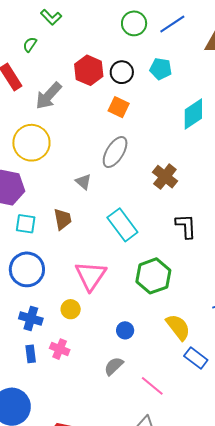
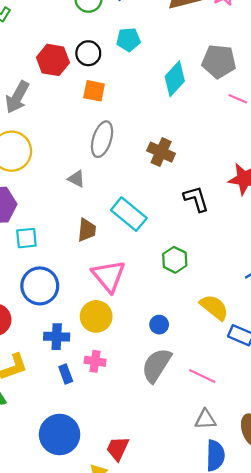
brown trapezoid: (63, 219) -> (87, 230), moved, turned 30
green hexagon: (153, 276) -> (175, 260), size x0.7
yellow circle: (71, 309) -> (96, 316), size x1.5
gray semicircle: (114, 366) -> (156, 365), size x1.6

